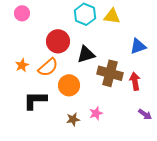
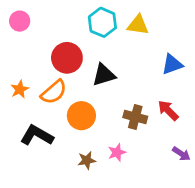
brown cross: (110, 73) -> (135, 117), moved, size x0.7
red arrow: (135, 81) -> (168, 110), turned -36
black L-shape: (35, 100) -> (37, 135), turned 30

